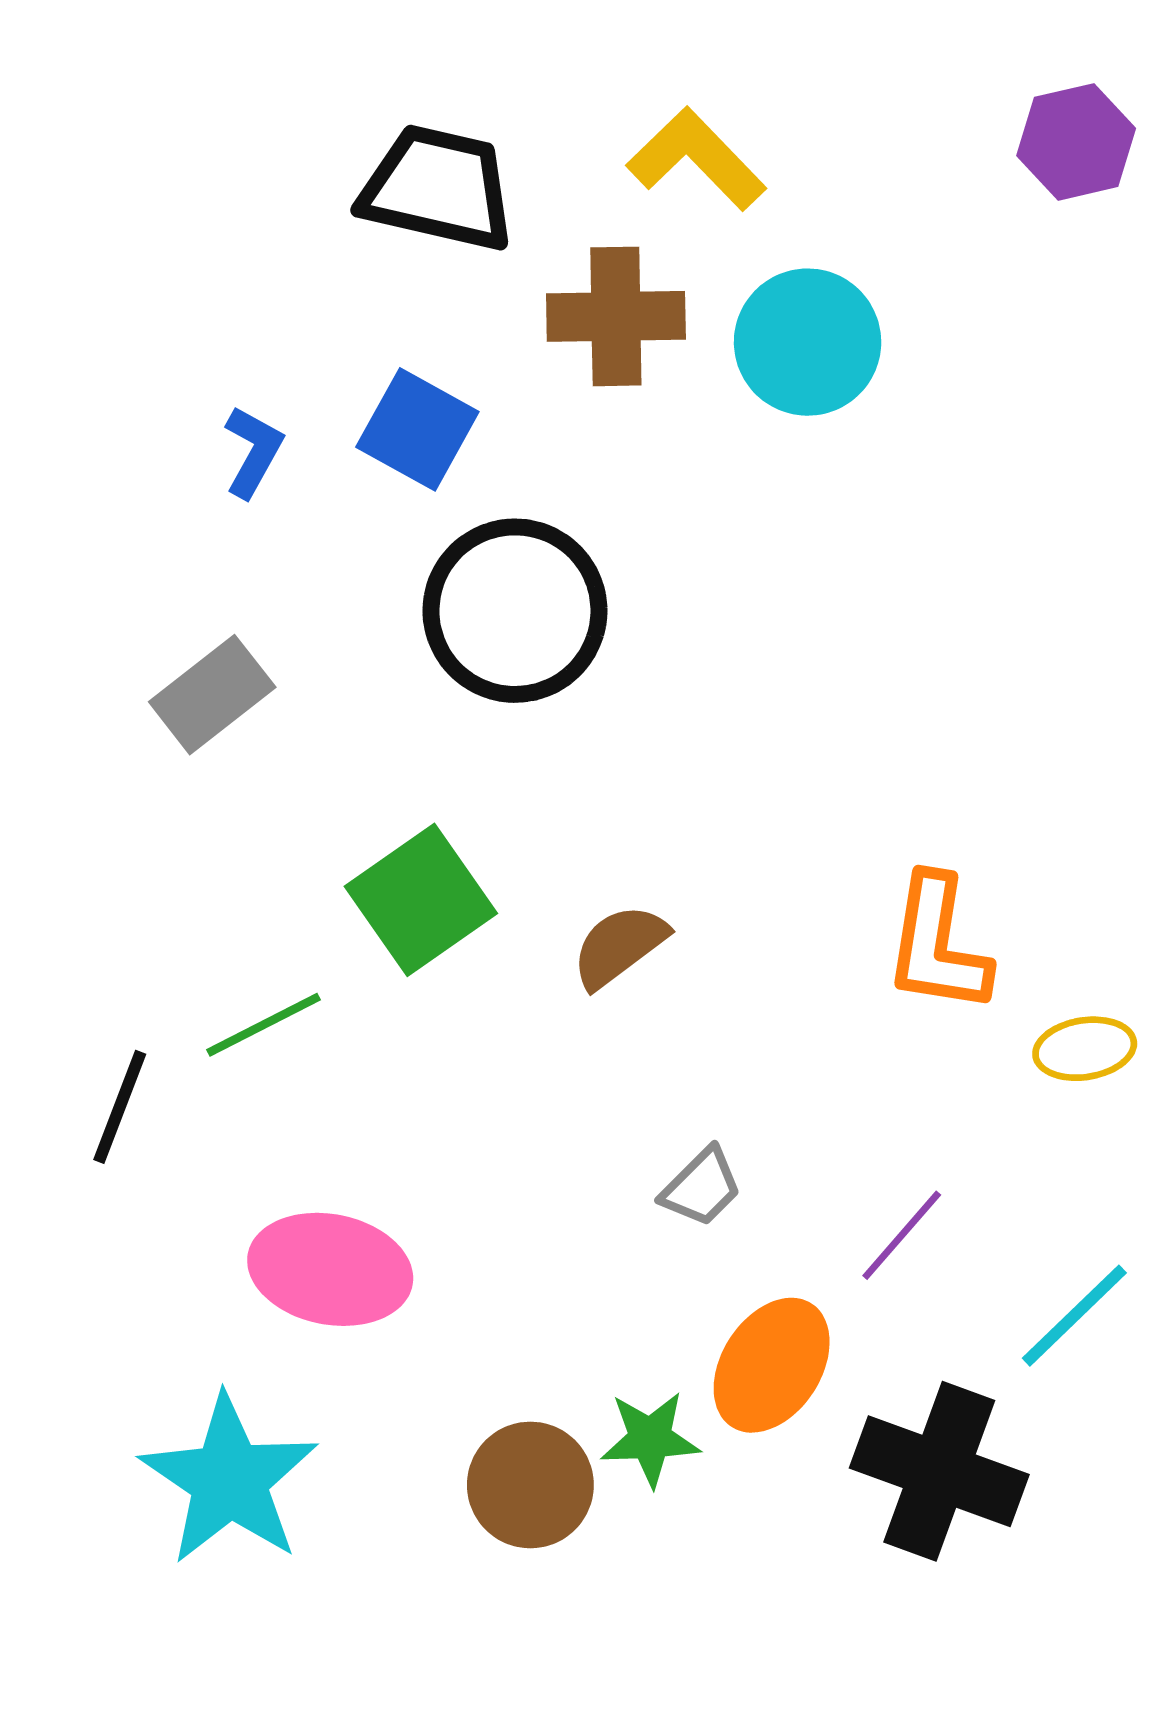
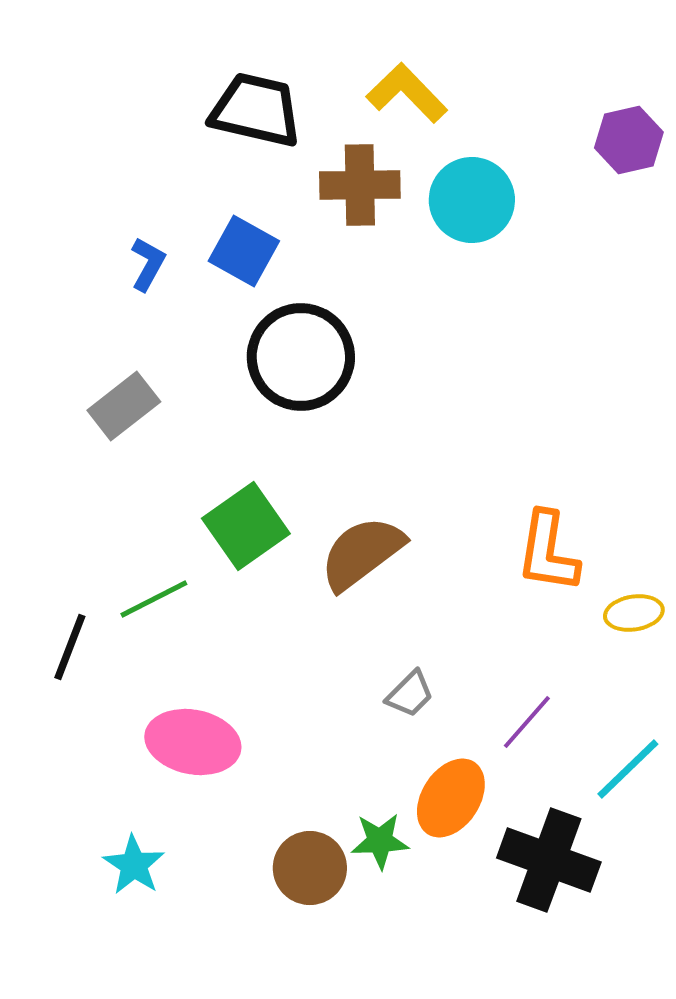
purple hexagon: (1076, 142) -> (629, 140), moved
brown semicircle: (619, 946) -> (362, 553), size x1.5
cyan star: (229, 1480) -> (134, 865), size x0.6

